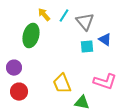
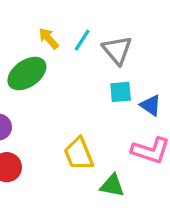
green ellipse: (31, 36) -> (27, 74), turned 40
blue triangle: (105, 40) -> (151, 105), moved

